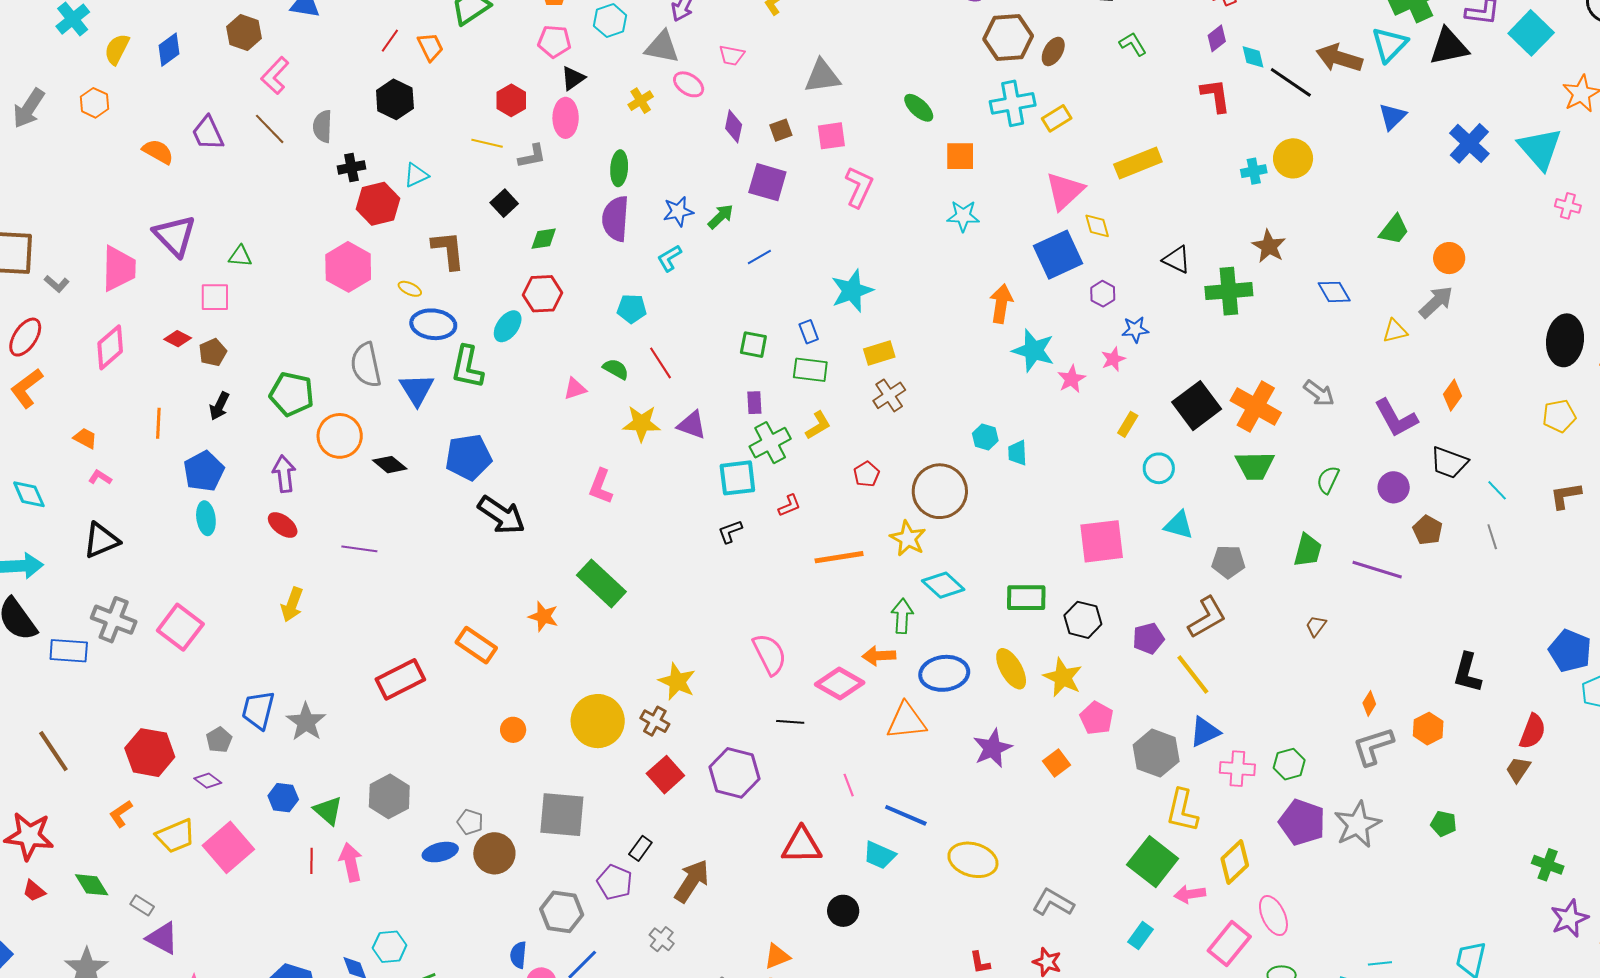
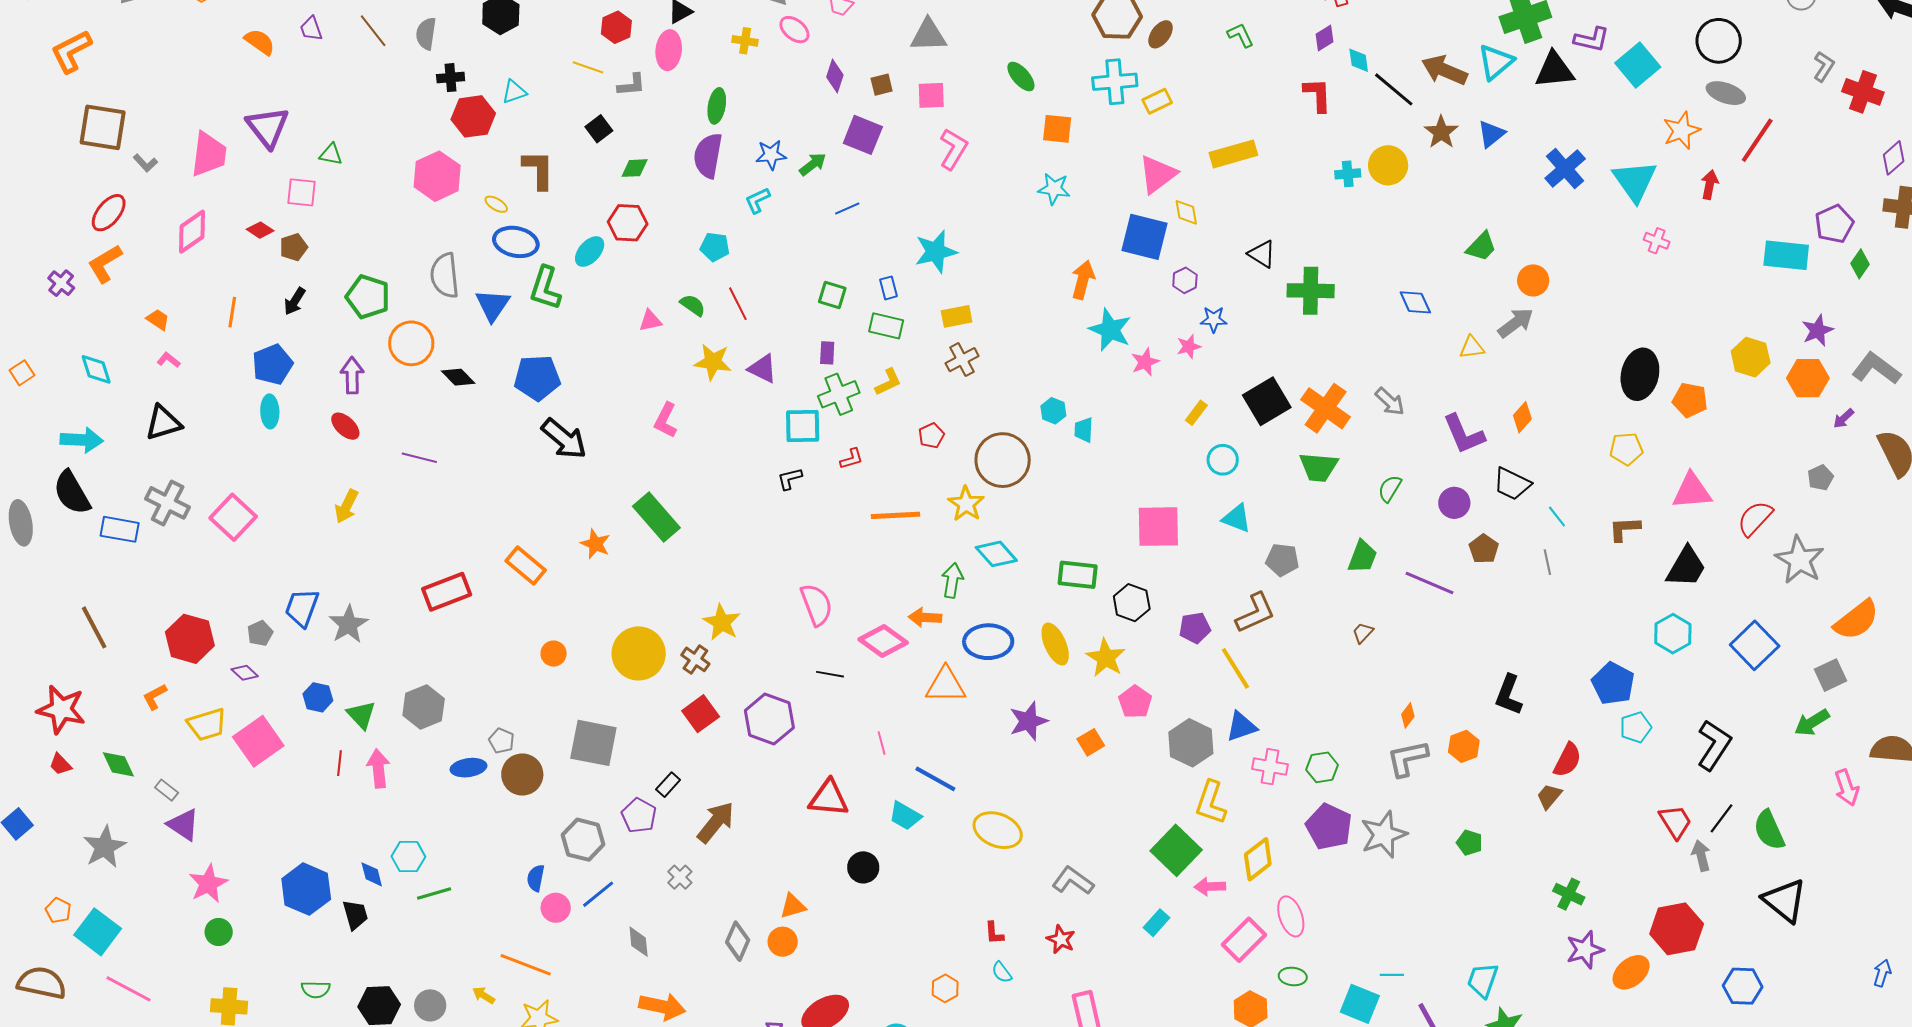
yellow cross: (641, 101) -> (745, 41), turned 35
purple trapezoid: (208, 133) -> (311, 29), size x0.7
brown star: (1269, 246) -> (1441, 132), moved
blue square: (1058, 255) -> (1144, 237), turned 33

